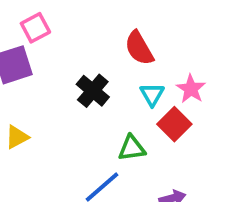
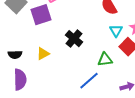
black cross: (93, 91) -> (74, 39), moved

